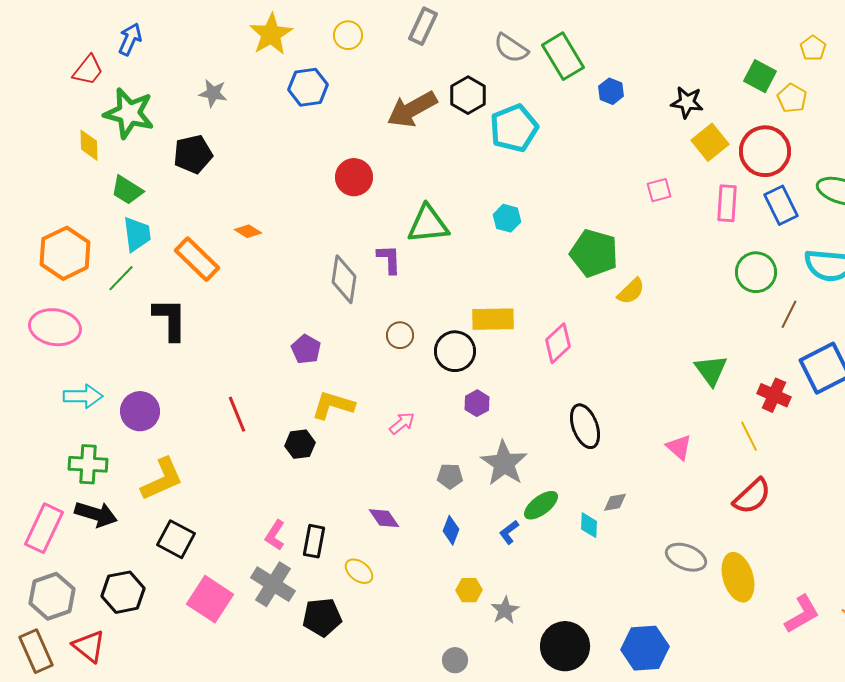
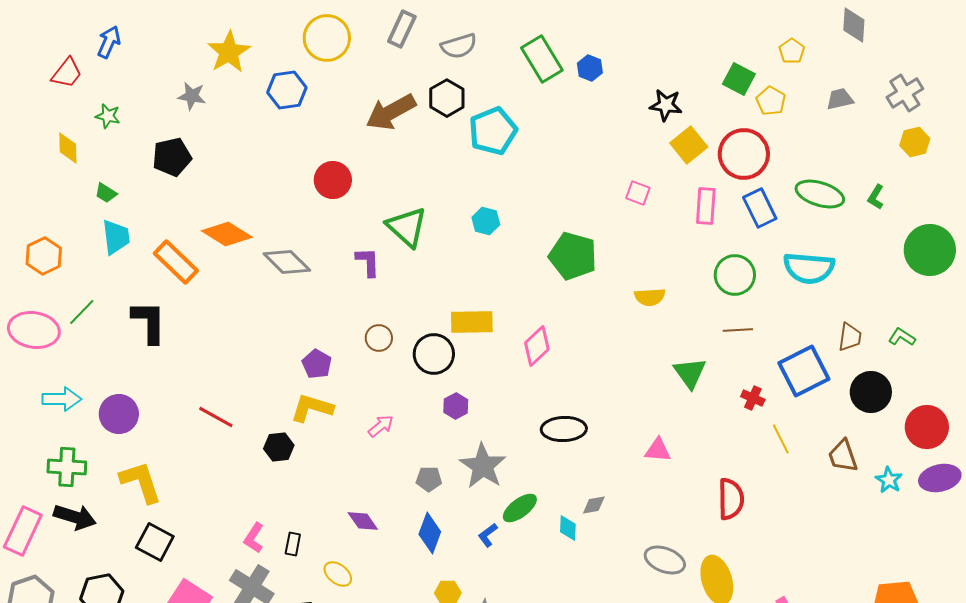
yellow star: (271, 34) -> (229, 52), moved
yellow circle: (348, 35) -> (327, 38), size x1.6
gray semicircle: (511, 48) -> (459, 46), moved, turned -51
blue hexagon: (611, 91) -> (590, 68), moved
green star: (129, 113) -> (108, 116), size x0.5
green trapezoid: (127, 190) -> (106, 193), size x0.7
pink square: (659, 190) -> (638, 193), turned 35
green triangle: (428, 224) -> (407, 227), turned 48
orange diamond: (248, 231) -> (227, 234), size x1.8
orange hexagon: (65, 253) -> (44, 256), size x0.7
green line: (121, 278) -> (82, 312), moved
gray diamond: (344, 279) -> (287, 262), moved, turned -54
yellow semicircle: (631, 291) -> (650, 297), moved, turned 40
brown line: (789, 314) -> (738, 330), moved, turned 60
purple pentagon: (306, 349) -> (317, 364), moved
red cross: (774, 395) -> (753, 398), size x0.7
red line: (237, 414) -> (216, 417), turned -39
black ellipse: (585, 426) -> (564, 429), turned -72
yellow line: (749, 436) -> (781, 439), moved
pink triangle: (679, 447) -> (658, 450), turned -36
yellow L-shape: (162, 479) -> (141, 482), turned -84
red semicircle: (752, 496) -> (731, 499), turned -48
blue diamond: (451, 530) -> (430, 533), size x1.4
black rectangle: (314, 541) -> (293, 544), size x0.7

